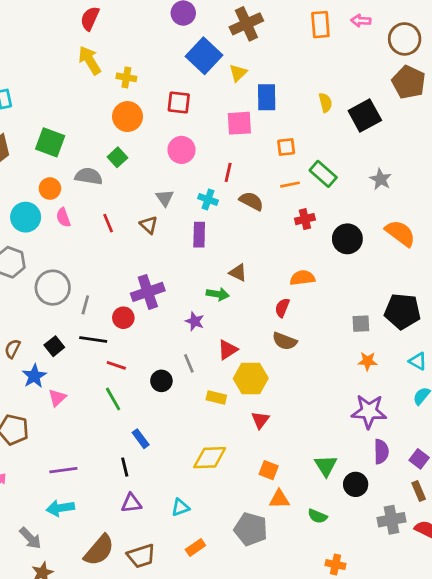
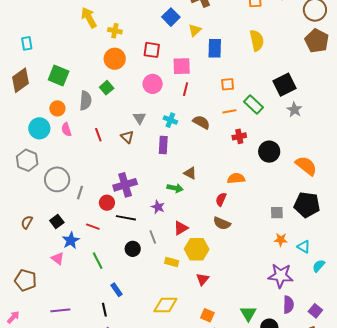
blue square: (204, 56) -> (171, 17), size x0.7
yellow semicircle: (325, 103) -> (257, 40), moved, size x1.5
black square: (365, 115) -> (285, 85), moved
pink square: (239, 123) -> (182, 66), moved
red line: (228, 172) -> (186, 89), moved
gray semicircle: (89, 176) -> (85, 101), turned 84
orange semicircle: (400, 233) -> (306, 166), moved
black line: (93, 339) -> (126, 218), moved
cyan triangle: (418, 361) -> (304, 247), moved
red line: (116, 365) -> (93, 227), moved
blue star: (34, 376) -> (71, 241), moved
pink triangle: (57, 398) -> (58, 258), turned -40

